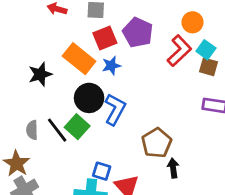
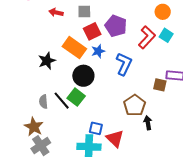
orange circle: (193, 22) -> (163, 12), moved
brown square: (209, 67) -> (160, 85), moved
blue L-shape: (115, 109) -> (124, 64), moved

